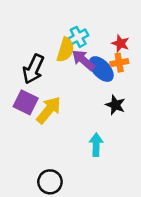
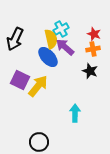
yellow semicircle: (65, 50) -> (51, 39), turned -30
black arrow: (33, 69) -> (15, 39), moved
blue ellipse: (101, 69) -> (48, 57), moved
black star: (115, 105) -> (90, 71), moved

